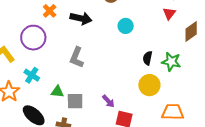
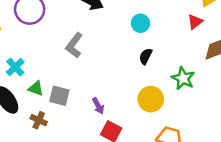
black semicircle: (148, 58) -> (146, 56), moved
cyan cross: (32, 75) -> (15, 67), moved
green triangle: (57, 92) -> (36, 88), moved

